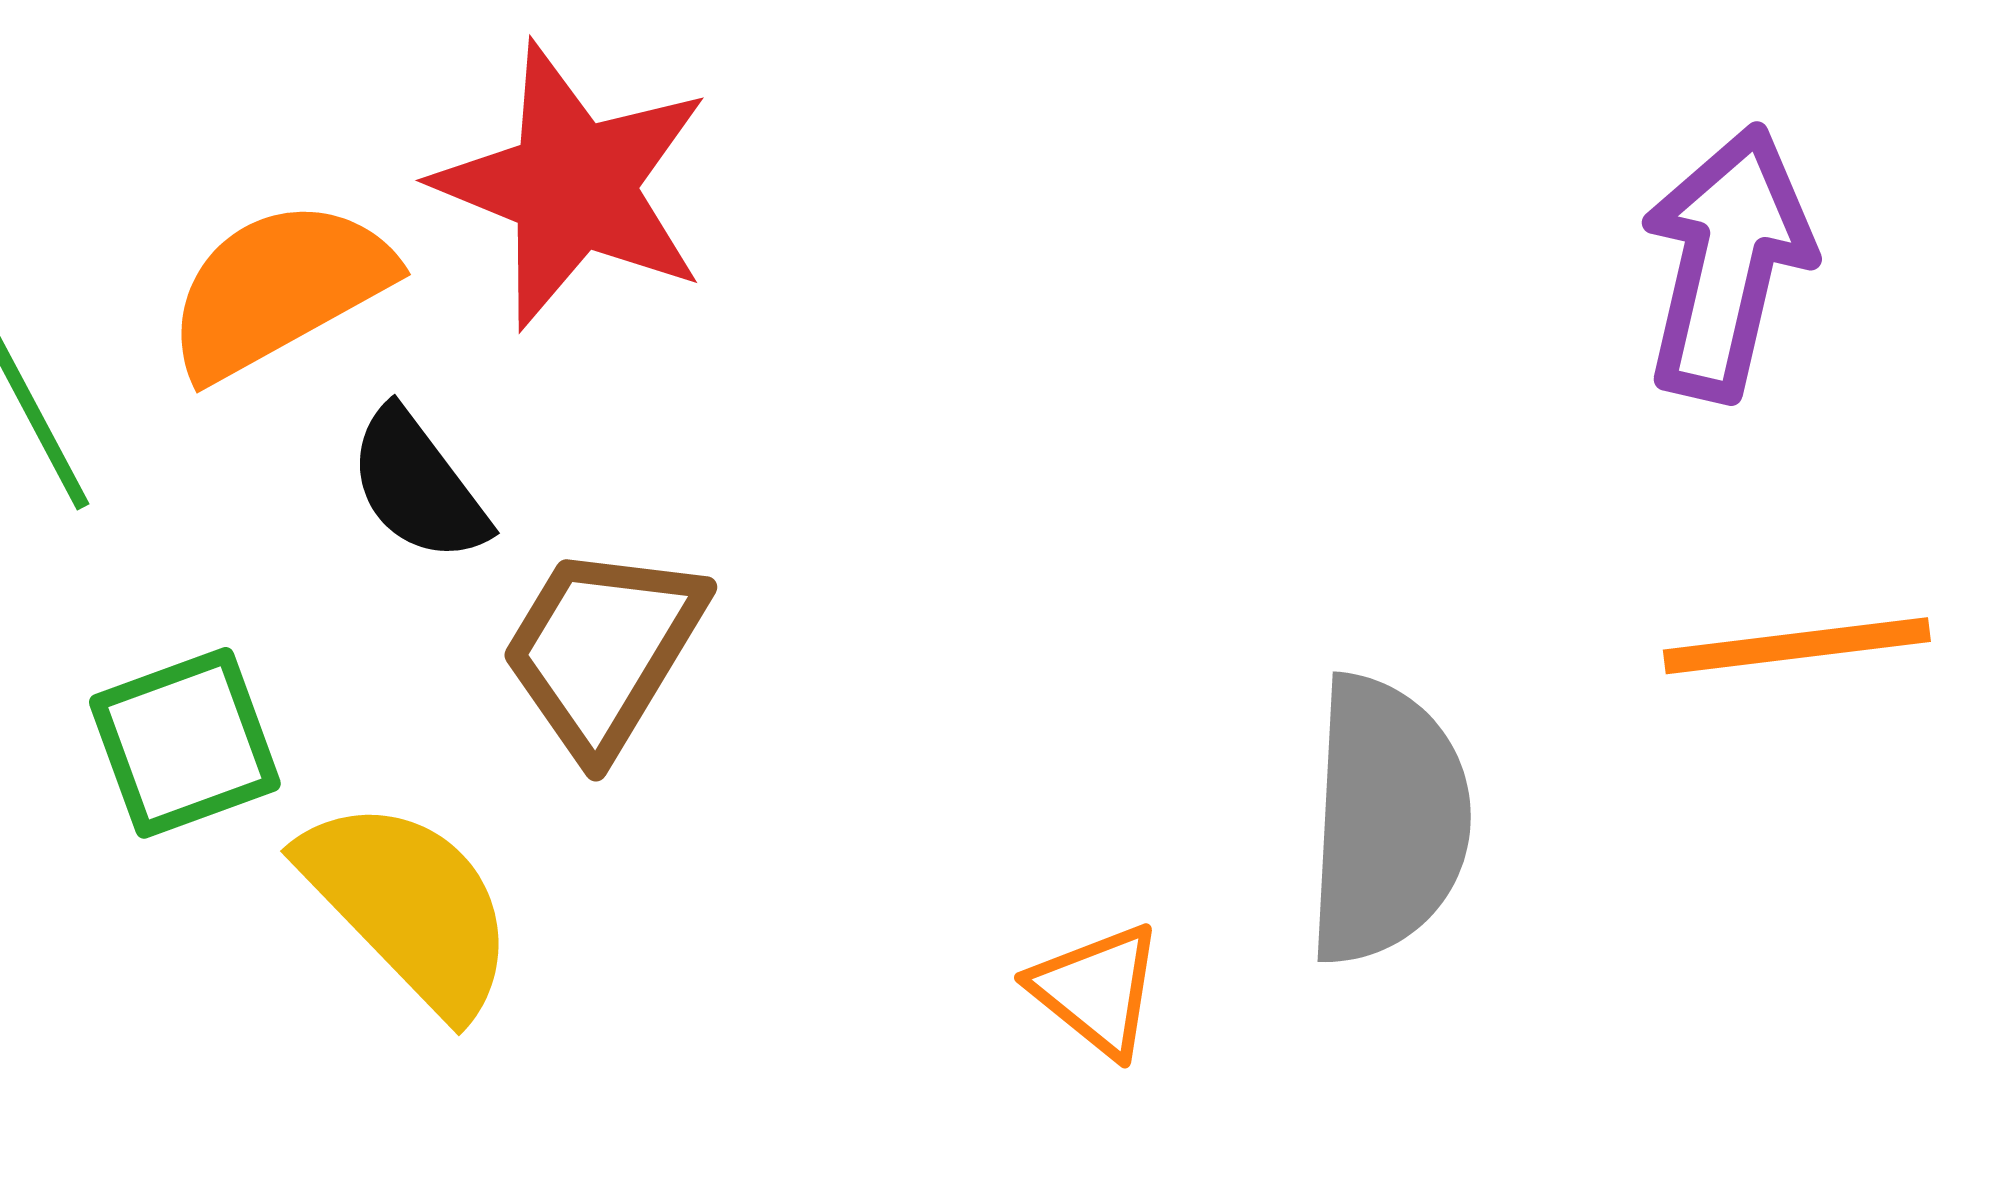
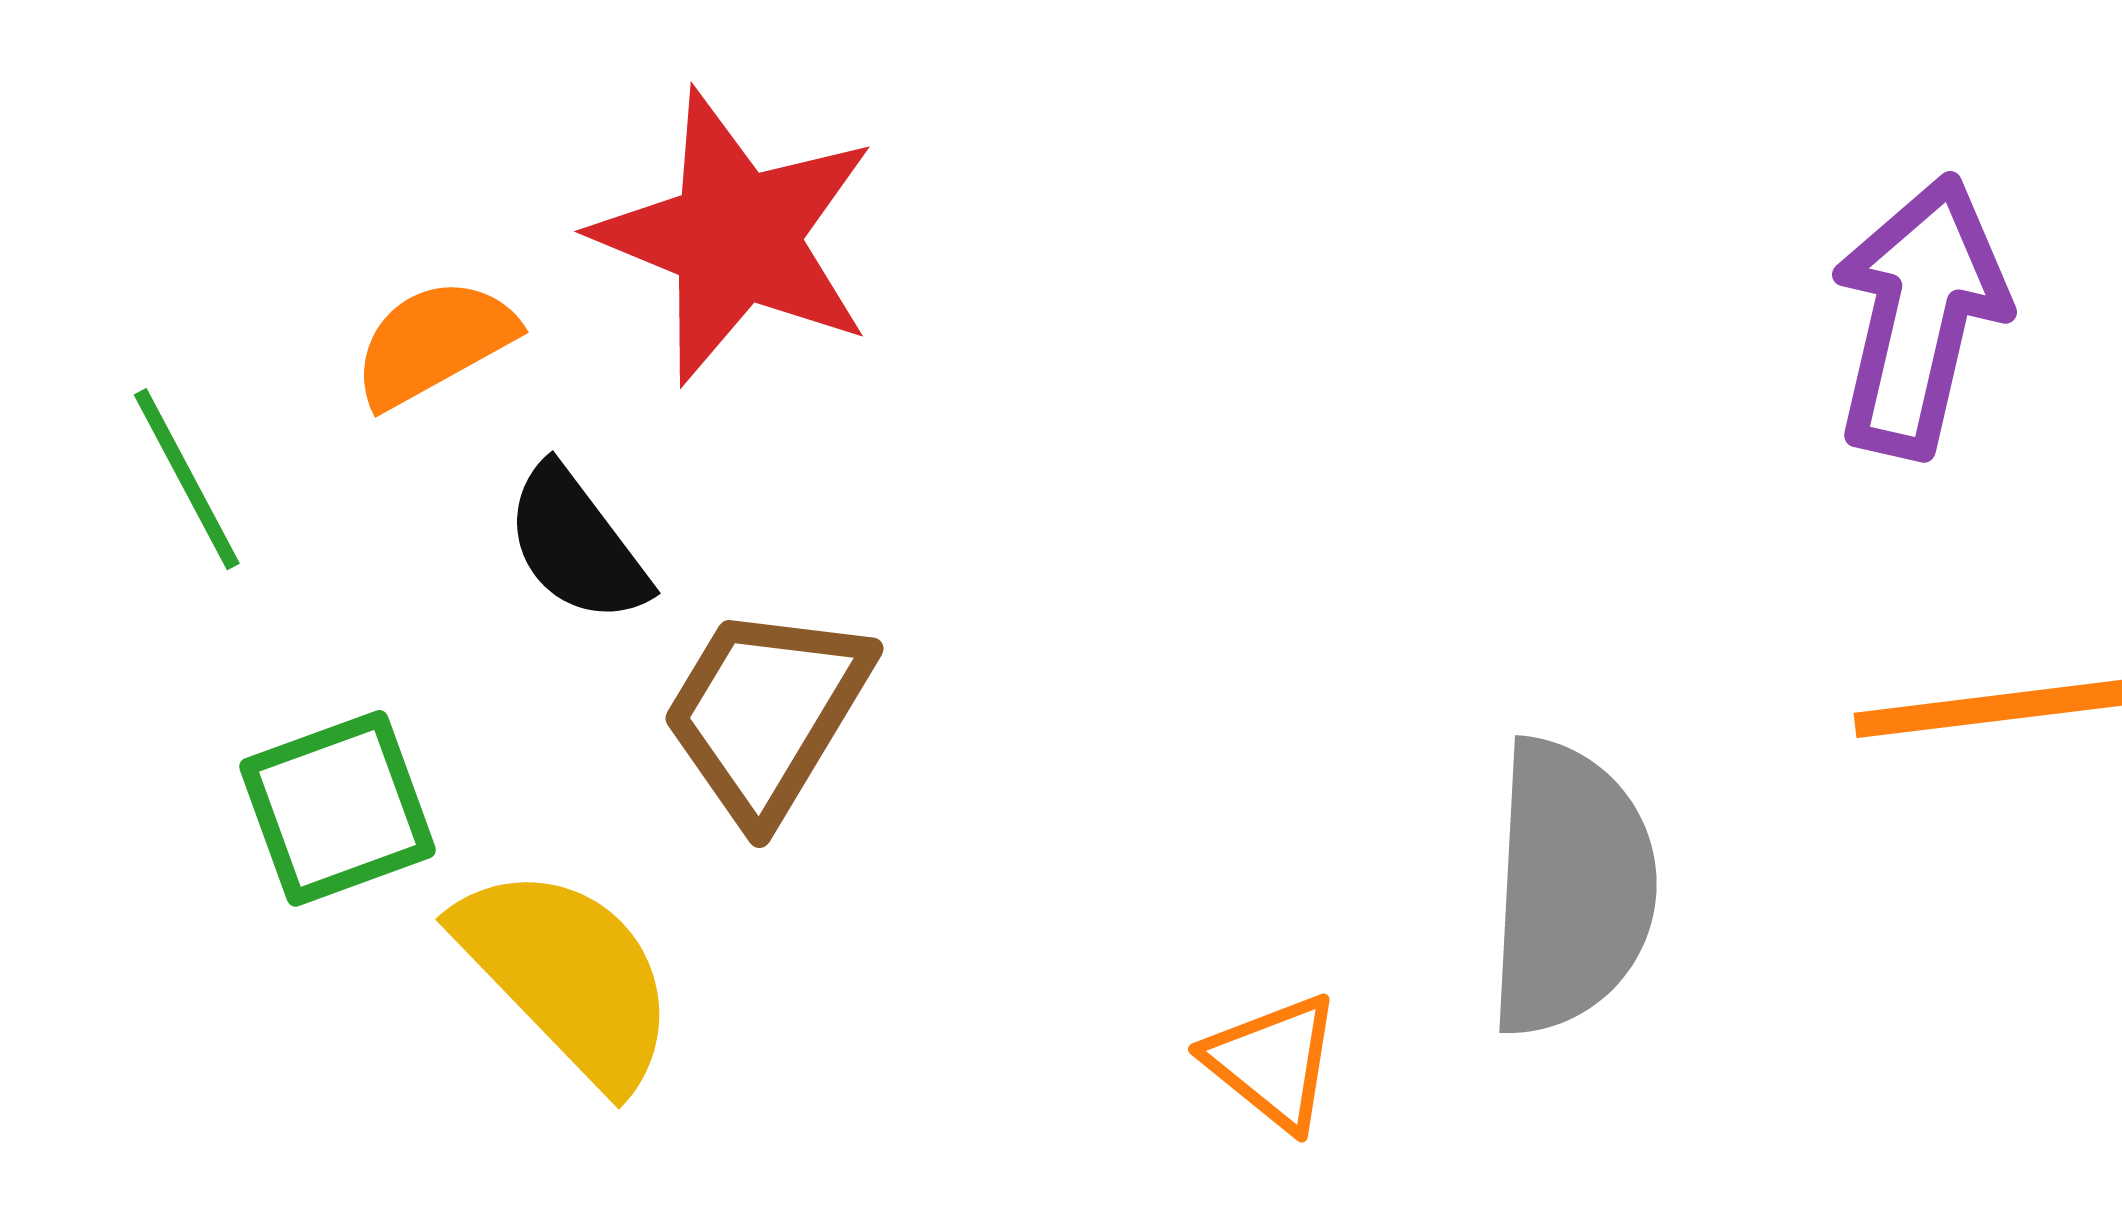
orange semicircle: (279, 289) -> (434, 343), size x0.7

